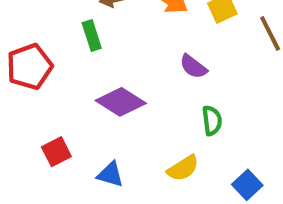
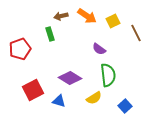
purple diamond: (121, 102) -> (70, 78), moved
green semicircle: (212, 121) -> (108, 75), size x1.6
red square: (56, 152) -> (33, 90), size x1.5

